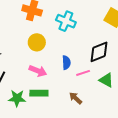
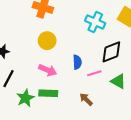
cyan cross: (66, 21) -> (95, 22), moved
green star: (17, 98) -> (25, 98), turned -30

